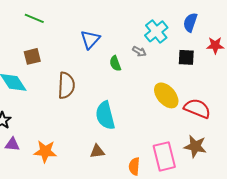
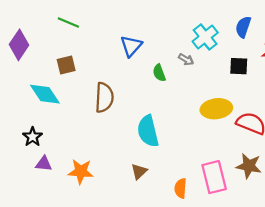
yellow ellipse: (166, 95) -> (216, 109), turned -56
brown triangle: (97, 151) -> (139, 171), turned -35

